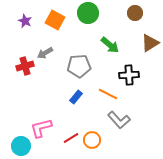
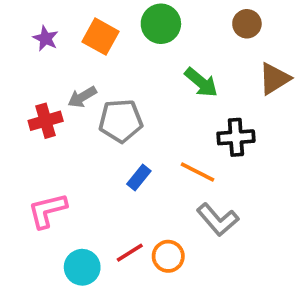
gray pentagon: (79, 66) -> (121, 121), moved
pink L-shape: (41, 128) -> (47, 210), moved
cyan circle: (21, 146) -> (82, 267), moved

